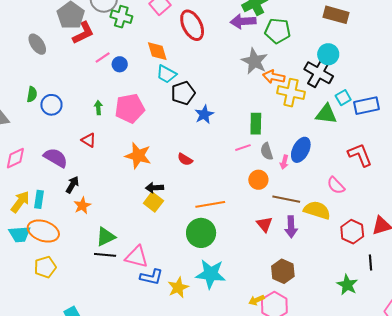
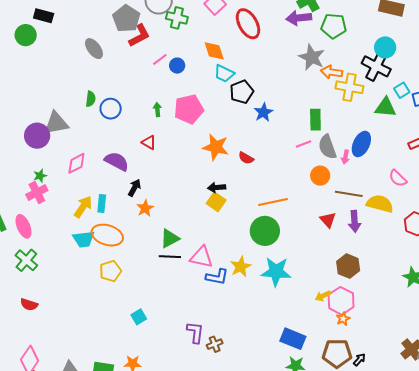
gray semicircle: (267, 151) -> (327, 147), size x1.4
orange star: (138, 156) -> (216, 147), moved
yellow star: (178, 287) -> (241, 267), moved

